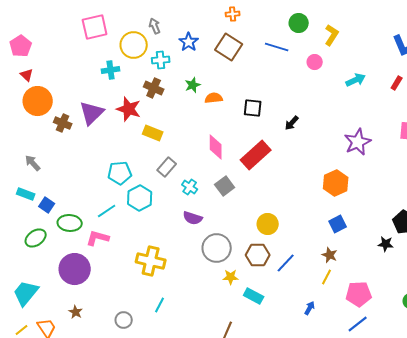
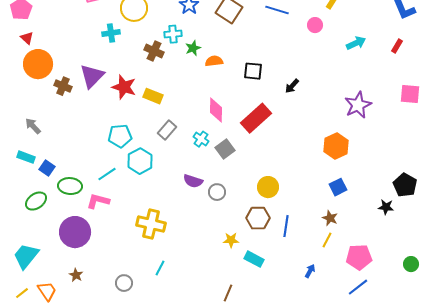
cyan cross: (161, 60) -> (173, 34), moved
red star: (129, 109) -> (124, 87), moved
cyan cross: (190, 187) -> (201, 139), moved
gray circle: (217, 248) -> (217, 192), moved, size x0.6
blue line: (286, 263) -> (286, 226), turned -35

